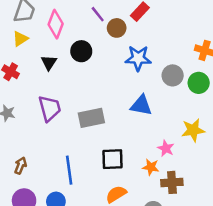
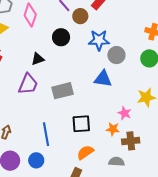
black circle: (81, 51) -> (61, 37), moved
black triangle: (49, 63) -> (38, 59), moved, turned 40
gray circle: (173, 75) -> (116, 55), moved
purple trapezoid: (50, 108) -> (28, 84), turned 40

